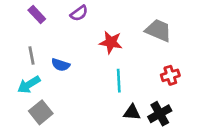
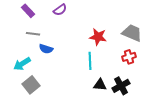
gray trapezoid: (158, 30) -> (132, 33), moved
red star: (111, 42) -> (98, 37), moved
gray line: (31, 56) -> (33, 34), moved, turned -72

